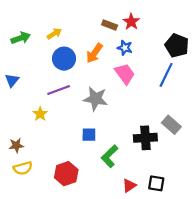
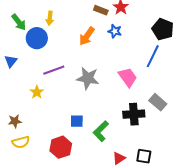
yellow arrow: (54, 34) -> (50, 18), turned 128
green arrow: (21, 38) -> (19, 22), turned 72
blue circle: (64, 59) -> (37, 38), moved
pink trapezoid: (125, 74) -> (128, 77), moved
blue square: (89, 135) -> (77, 121), moved

